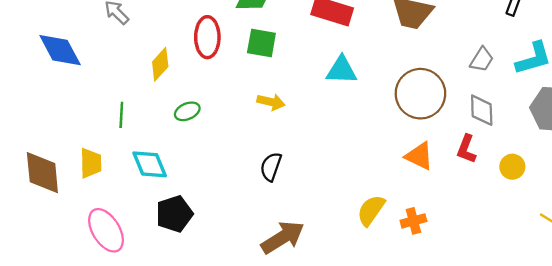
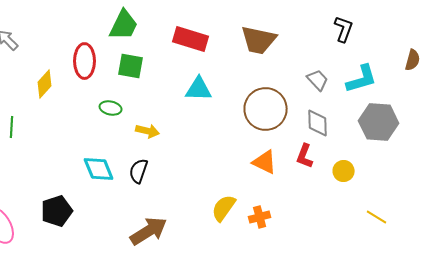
gray trapezoid: (482, 60) -> (318, 80), turned -75
yellow arrow: (271, 102) -> (148, 131), moved
green ellipse: (187, 111) -> (111, 108), moved, turned 35
cyan diamond: (150, 164) -> (99, 169), moved

